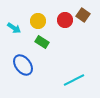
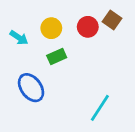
green rectangle: (42, 42) -> (57, 57), turned -56
cyan line: (74, 80) -> (100, 108), turned -30

